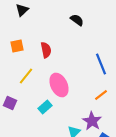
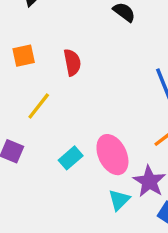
pink ellipse: (59, 85) -> (112, 155), moved

